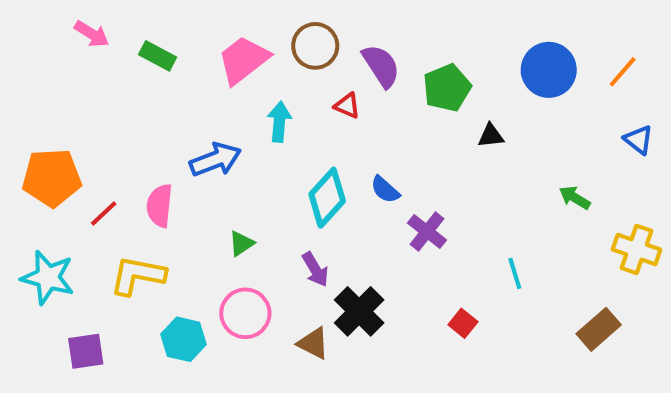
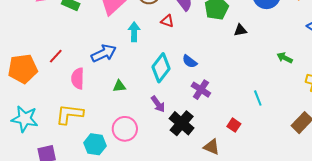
red line: (104, 214) -> (56, 56), moved
purple cross: (427, 232) -> (201, 90), moved
green triangle: (241, 243) -> (119, 86), moved, turned 32
brown triangle: (313, 343) -> (212, 147), moved

